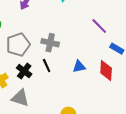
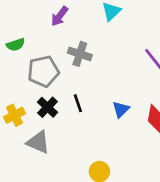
gray cross: (50, 43) -> (80, 54), moved
blue triangle: (79, 67) -> (121, 109), turned -40

